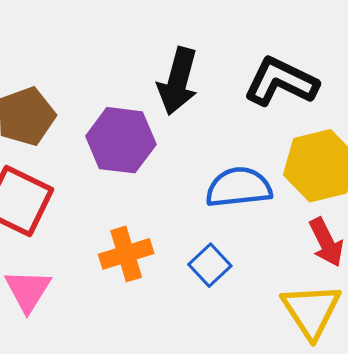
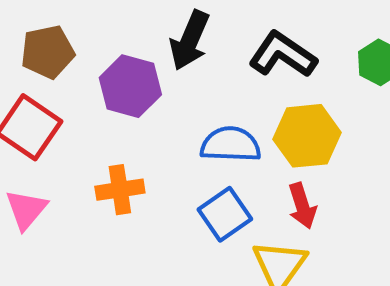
blue square: (210, 265) -> (225, 214), moved, size x1.4

